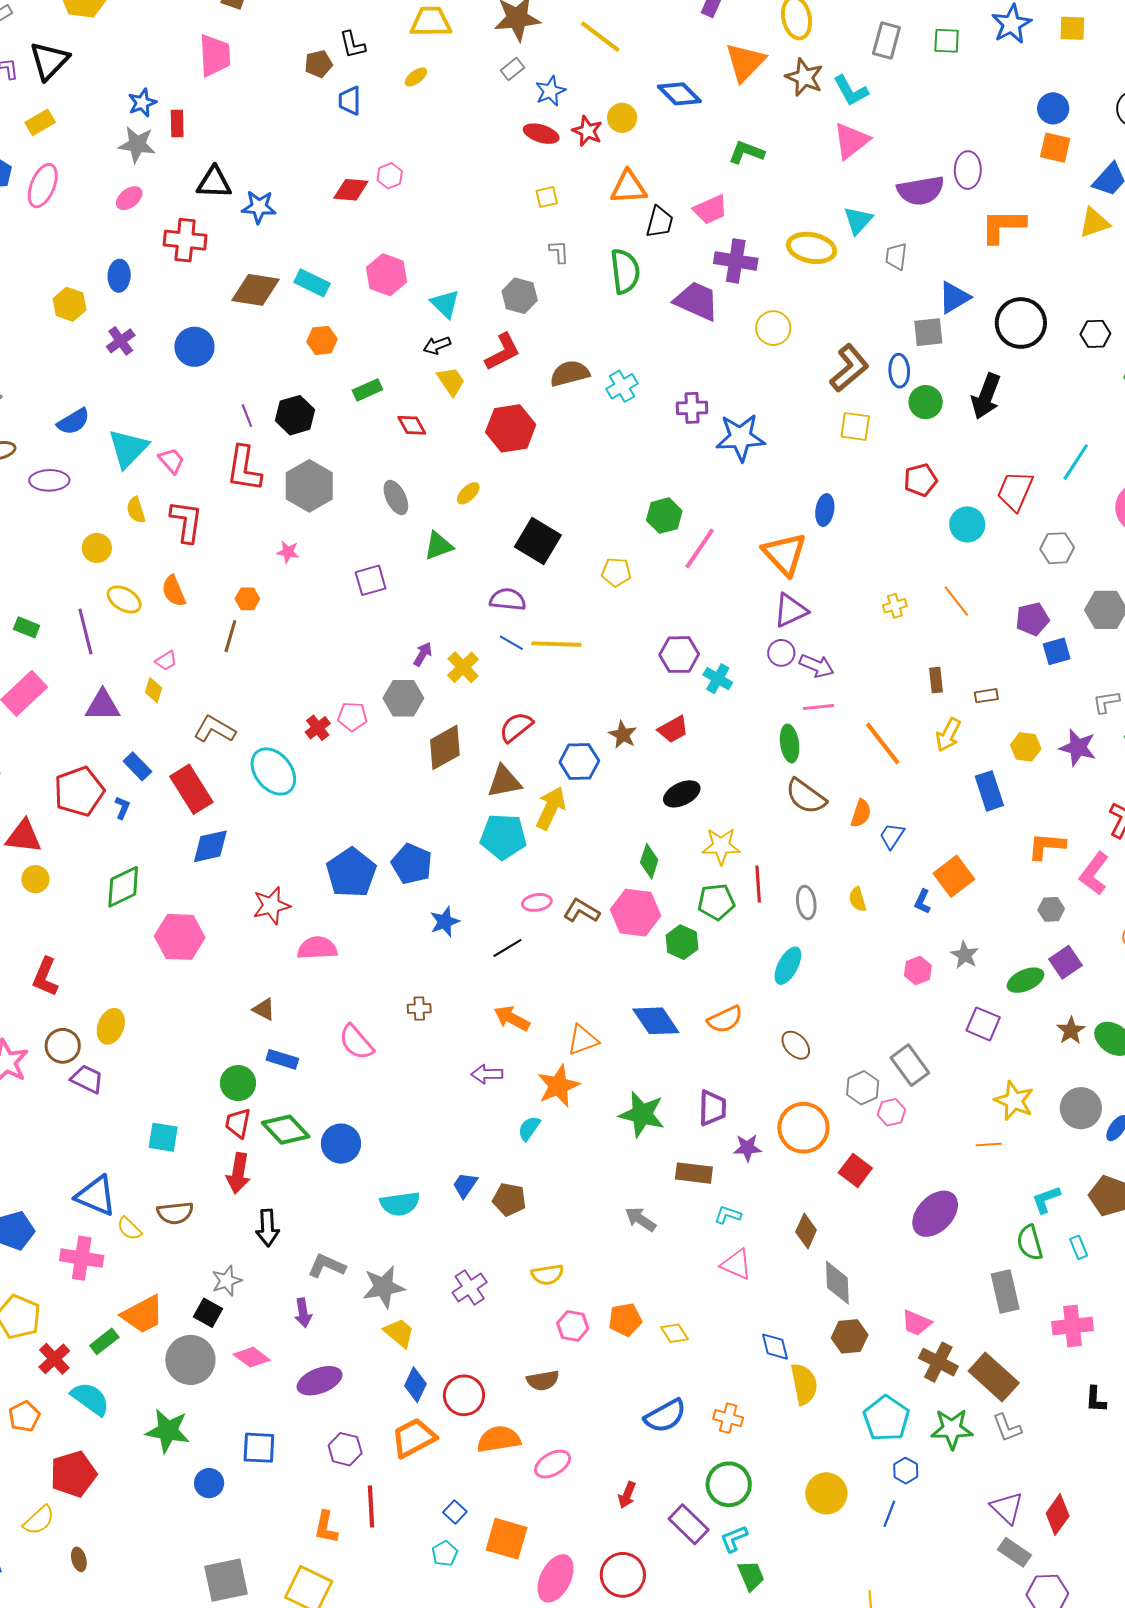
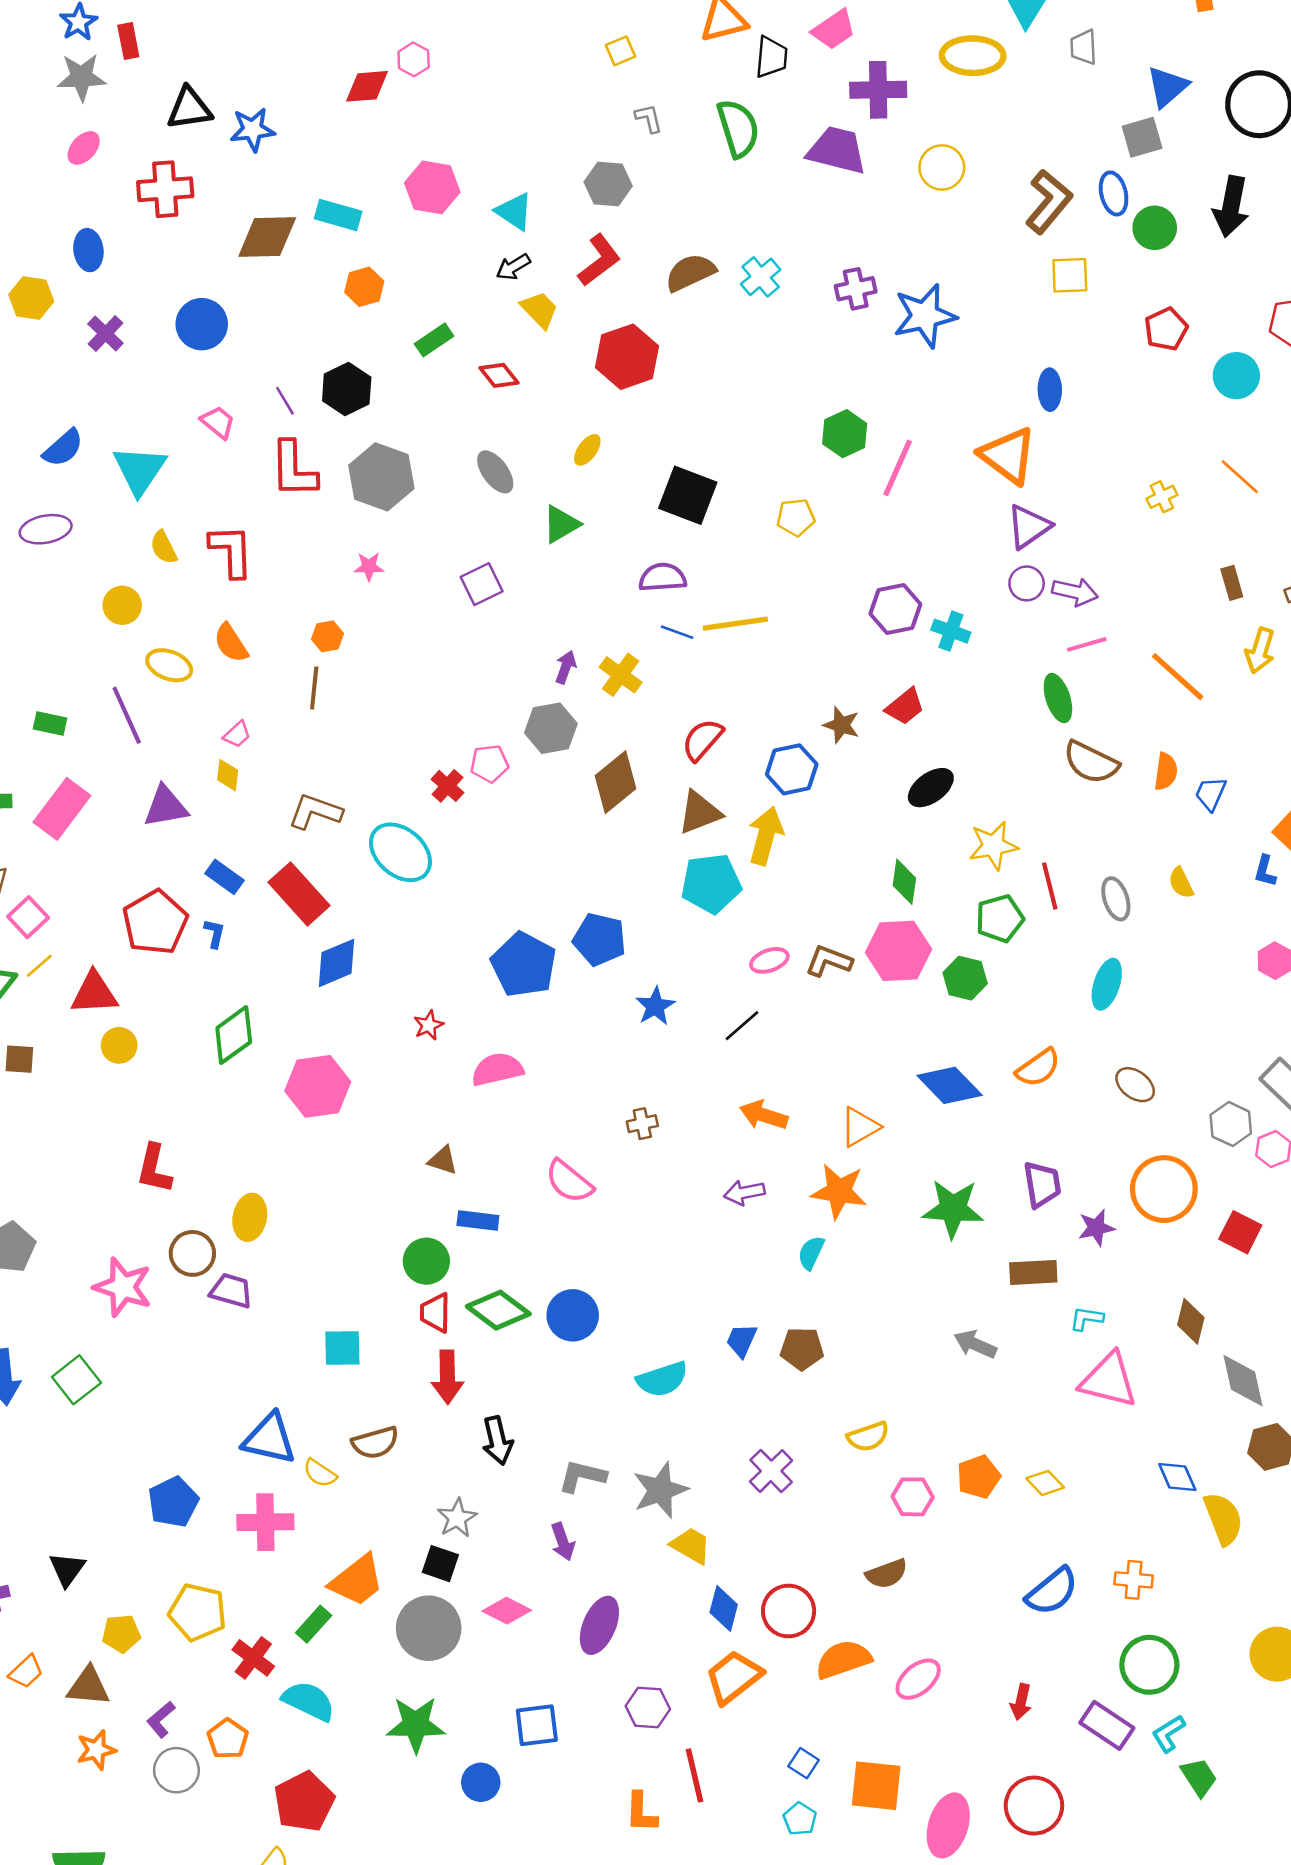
pink trapezoid: (171, 461) -> (218, 422), moved
red star: (271, 906) -> (429, 1025), size x0.6
orange star: (558, 1086) -> (839, 1191), turned -30
pink triangle: (736, 1264) -> (1109, 1380), size x1.4
purple ellipse: (320, 1381) -> (599, 1625), turned -36

